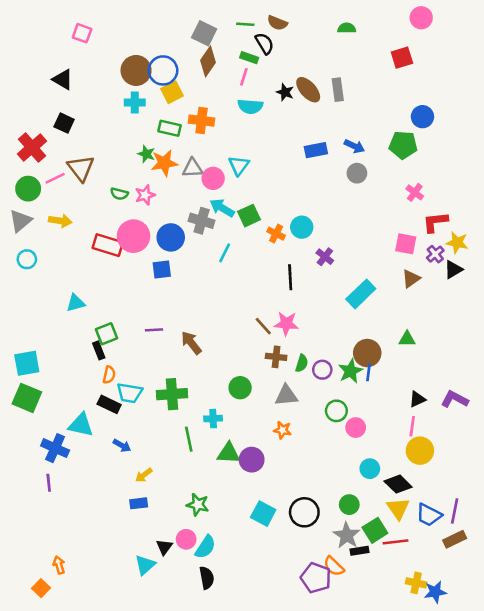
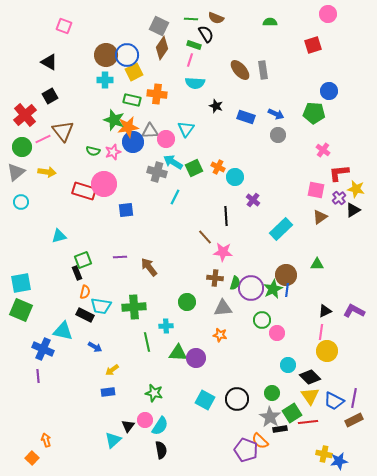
black star: (285, 92) -> (216, 106), moved
black square: (64, 123) -> (50, 96), turned 35
blue rectangle: (316, 150) -> (246, 117), turned 30
green star: (146, 154) -> (114, 120), size x1.5
orange cross: (276, 234) -> (218, 167), moved
blue circle: (171, 237) -> (133, 142), moved
brown line: (263, 326) -> (205, 237), moved
purple circle: (322, 370) -> (251, 288), size x1.6

